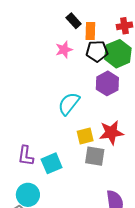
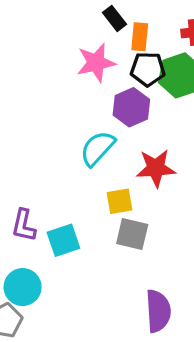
pink star: (64, 50) -> (96, 63), size x1.4
purple hexagon: (107, 83) -> (131, 107), moved
red star: (111, 133) -> (156, 168), moved

